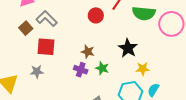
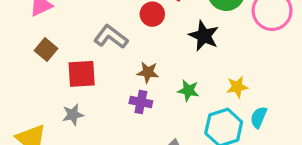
gray L-shape: (47, 18) -> (111, 37), moved
black star: (128, 48) -> (204, 36), moved
green star: (102, 68) -> (188, 91), moved

